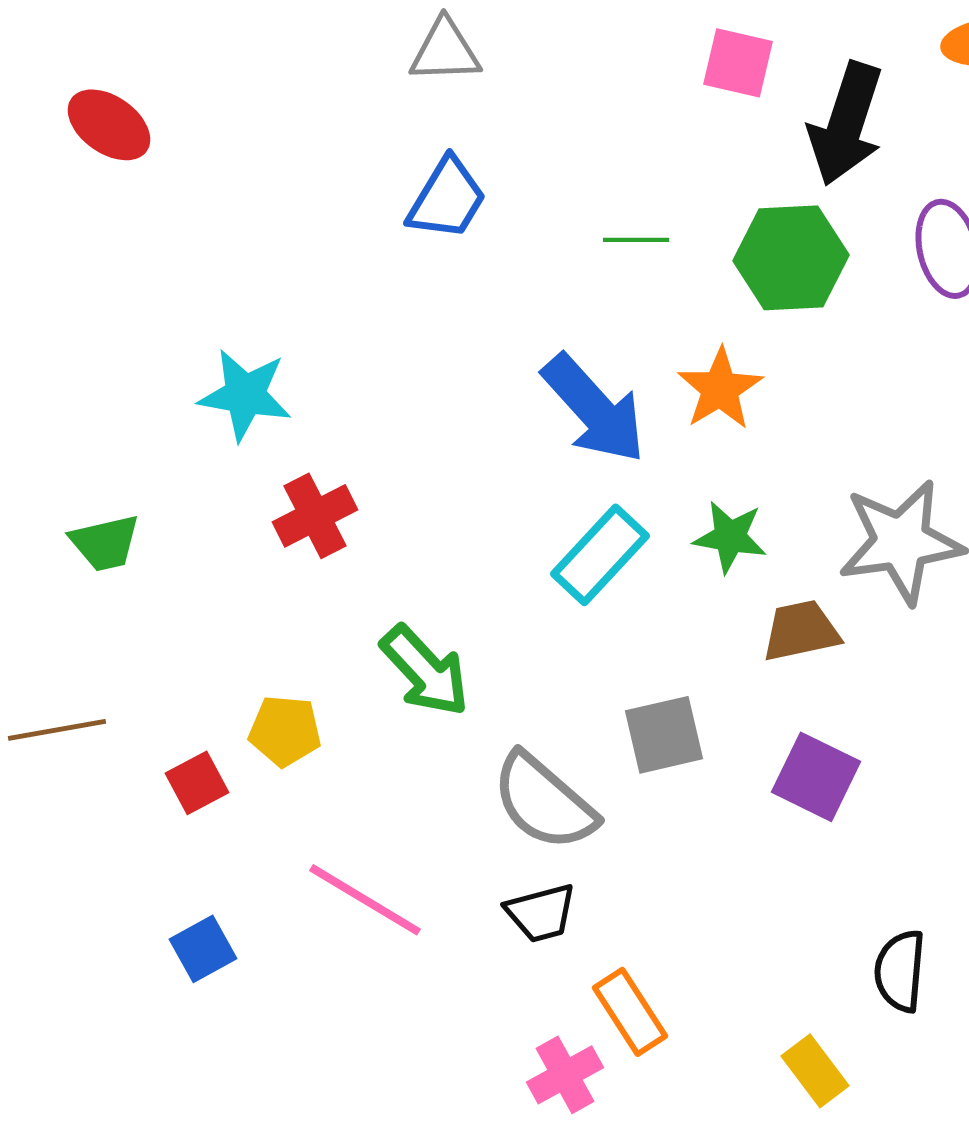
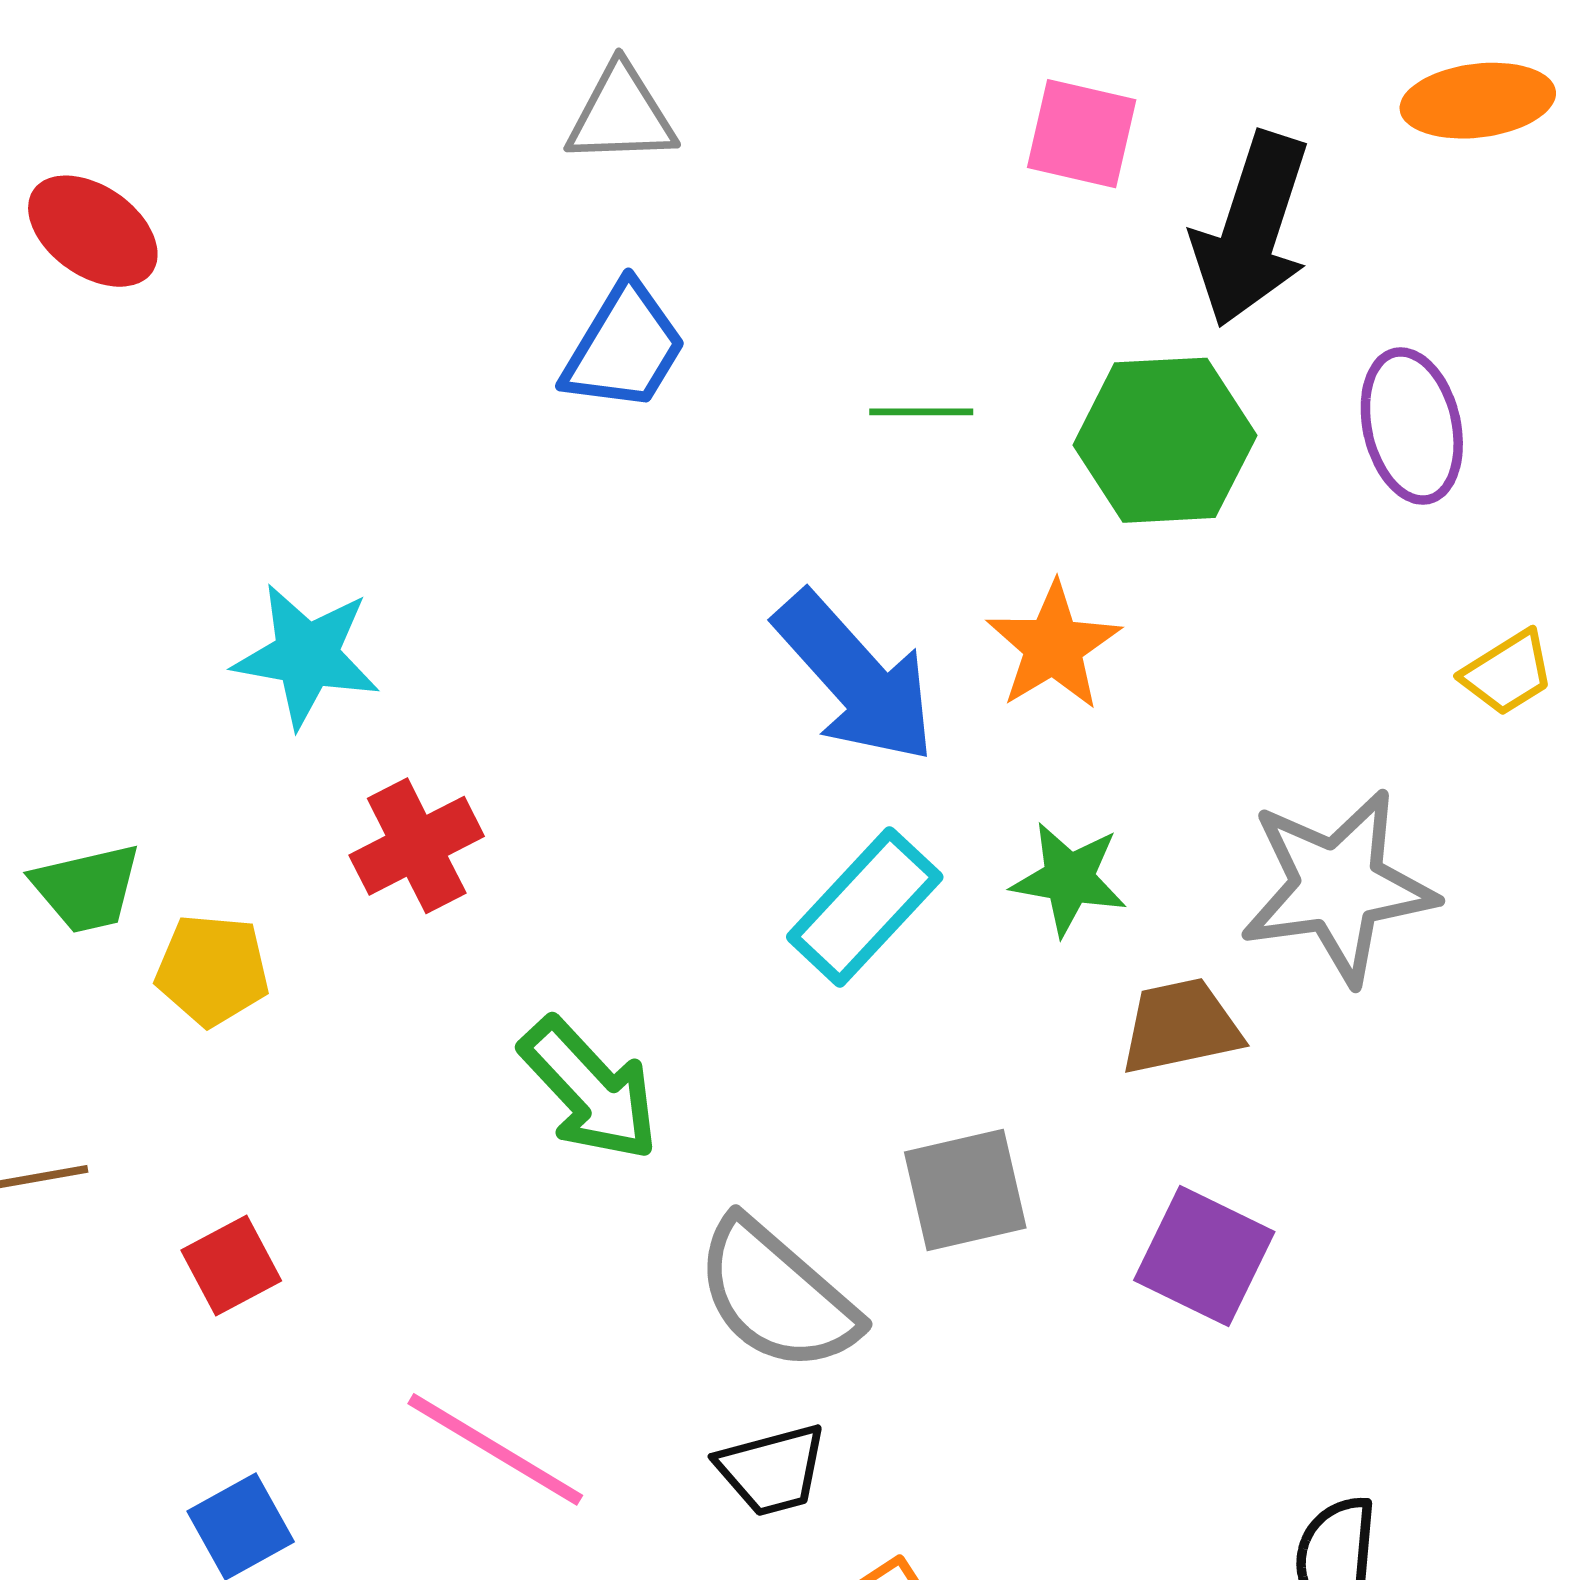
yellow pentagon: (285, 731) -> (212, 970), moved

